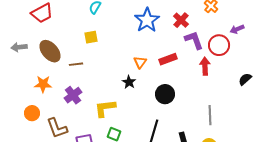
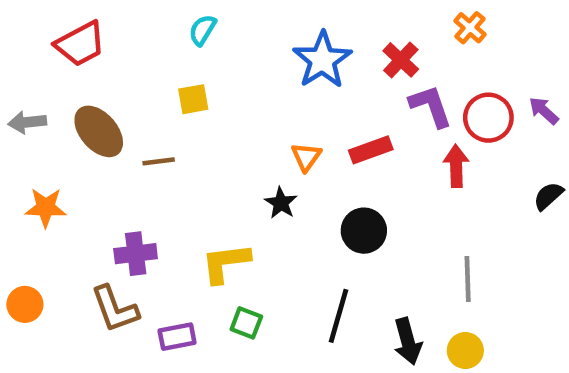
purple arrow: (237, 29) -> (544, 111), moved, turned 64
orange star: (43, 84) -> (46, 208), moved
purple cross: (73, 95) -> (136, 254), moved, turned 30
orange circle: (32, 113) -> (25, 304), moved

